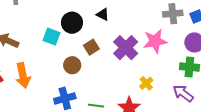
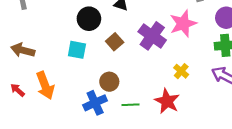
cyan square: (52, 37) -> (77, 50), moved
brown circle: (72, 65) -> (109, 82), moved

